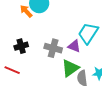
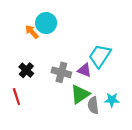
black cross: (21, 46) -> (26, 70), turned -32
red line: (12, 70) -> (16, 97), turned 49

